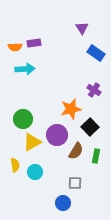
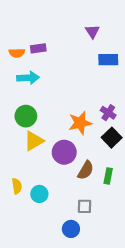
blue rectangle: (96, 53) -> (108, 60), turned -36
purple cross: (94, 90) -> (108, 113), moved
green circle: (23, 119) -> (26, 116), moved
black square: (90, 127) -> (112, 138), moved
yellow triangle: (32, 142) -> (34, 141), moved

